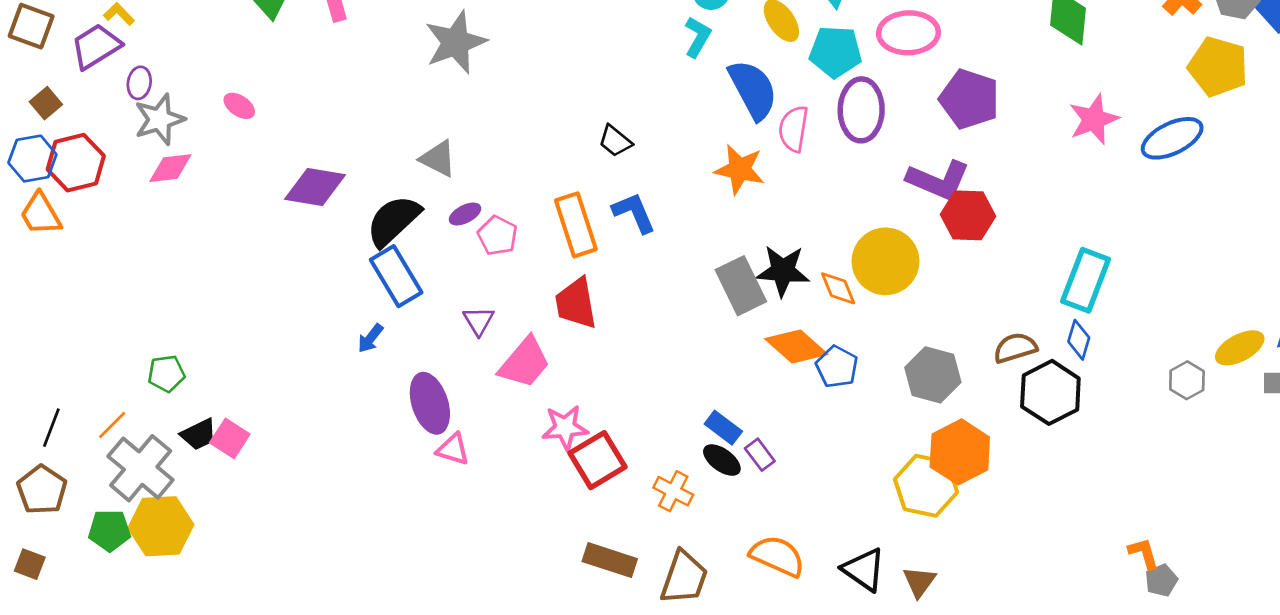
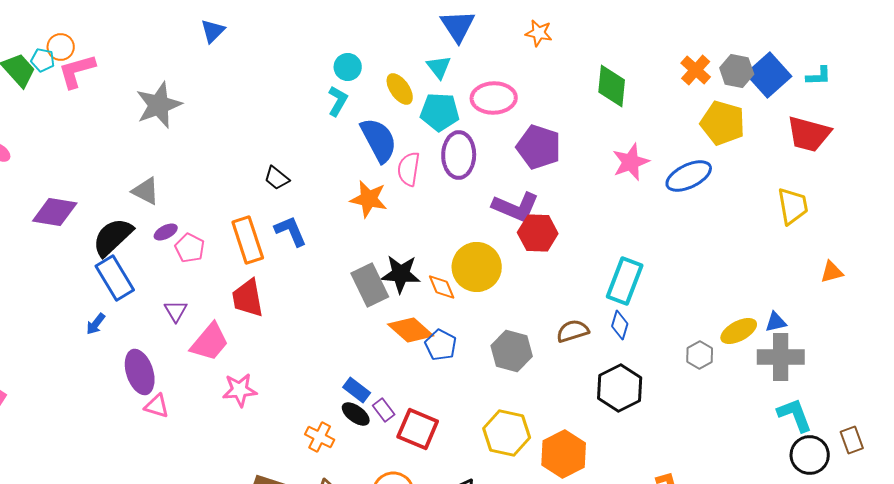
black hexagon: (1050, 392) -> (620, 388), moved
orange hexagon: (960, 452) -> (564, 454), moved
red square: (598, 460) -> (418, 429), moved, turned -36

